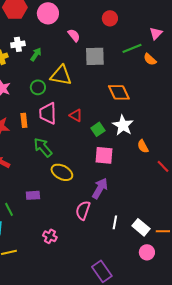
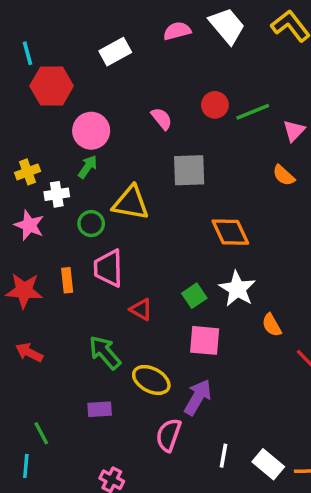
pink circle: (48, 13) -> (91, 131), moved
pink semicircle: (74, 35) -> (162, 119), moved
white cross: (18, 44) -> (57, 194), moved
green line: (132, 48) -> (253, 112), moved
red triangle: (76, 115) -> (141, 309), moved
green arrow: (43, 147) -> (105, 352), moved
yellow ellipse: (62, 172) -> (151, 380), moved
purple rectangle: (33, 195) -> (100, 409), moved

